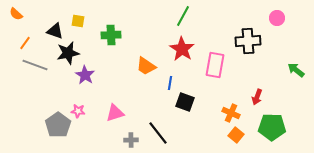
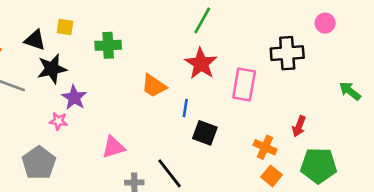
pink star: (78, 111) -> (58, 121), moved

